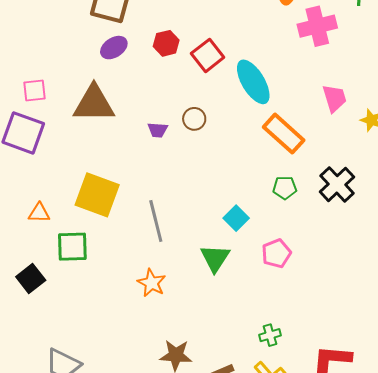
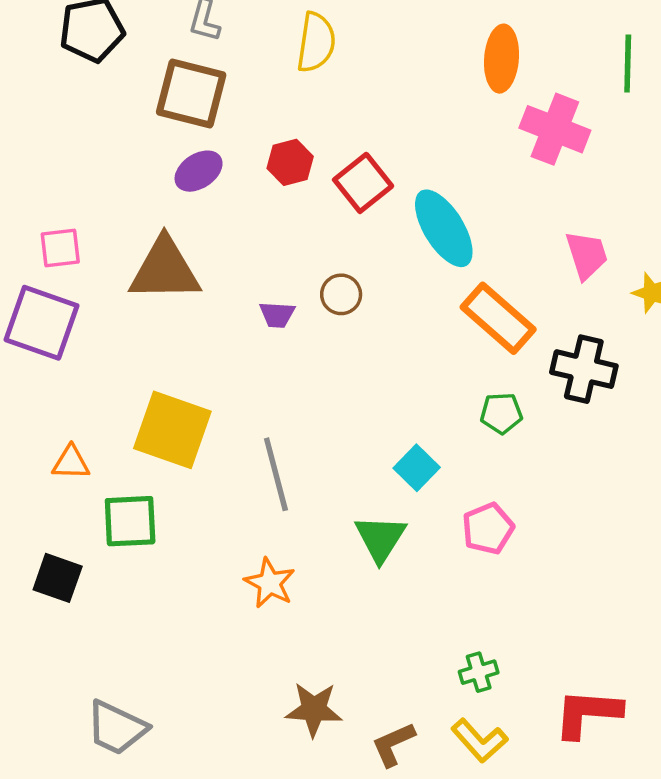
pink cross: (317, 26) -> (555, 129), turned 36
black cross: (337, 184) -> (584, 369), moved, turned -33
black square: (31, 279) -> (58, 578), turned -32

